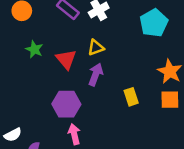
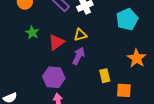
red triangle: (66, 59) -> (56, 42), turned 30
orange square: (170, 100) -> (124, 90), moved

